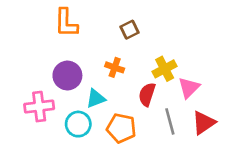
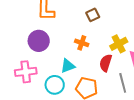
purple circle: (67, 76) -> (39, 41), moved

